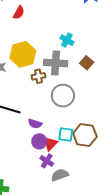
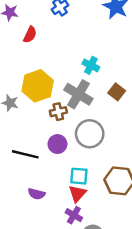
gray cross: (56, 63) -> (78, 94), turned 30
purple semicircle: (35, 124) -> (36, 194), moved
cyan square: (66, 134) -> (79, 176), moved
purple circle: (39, 141) -> (57, 144), moved

